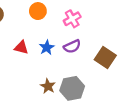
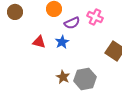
pink cross: (72, 19) -> (95, 17), moved, turned -35
purple semicircle: (72, 46) -> (72, 23), moved

